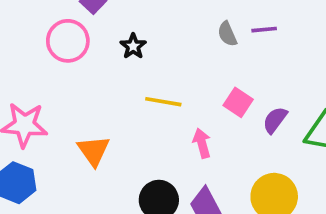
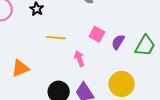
orange triangle: (94, 151) -> (20, 68), turned 48

